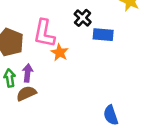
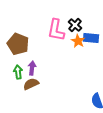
pink L-shape: (44, 33) -> (56, 30), moved
orange star: (60, 52) -> (78, 41), moved

